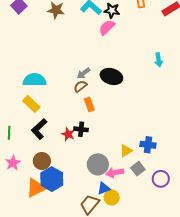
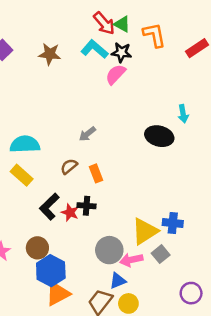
black ellipse: (111, 76) -> (159, 136), moved
brown semicircle: (80, 86) -> (69, 166), moved
black L-shape: (39, 129) -> (49, 207), moved
yellow triangle: (126, 151) -> (145, 231), size x1.6
purple circle: (161, 179) -> (191, 293), moved
orange triangle: (36, 188) -> (58, 294), moved
yellow circle: (112, 197) -> (128, 303), moved

